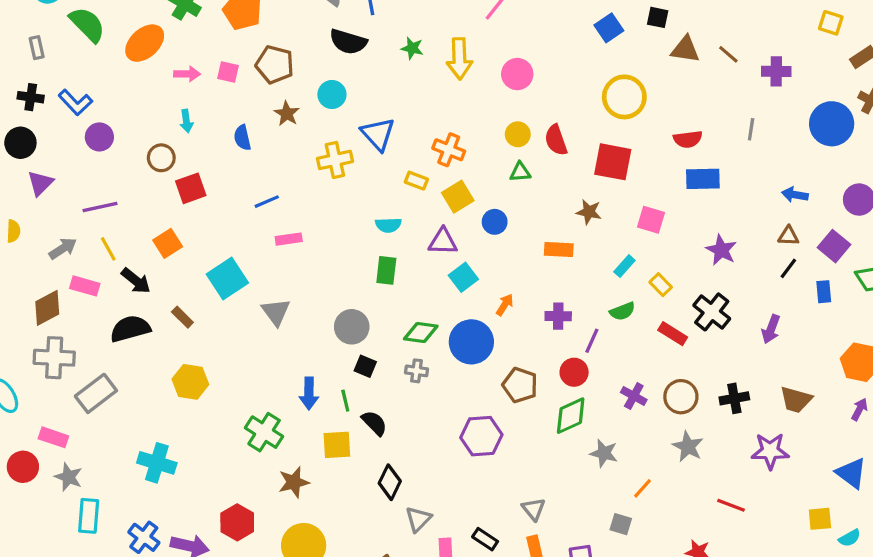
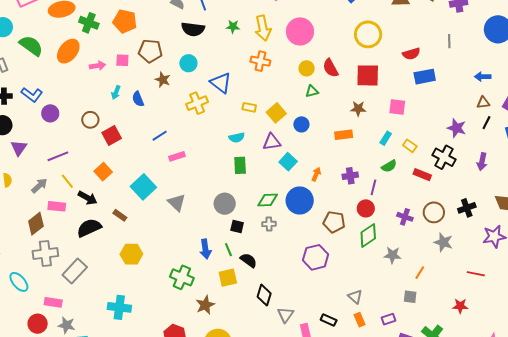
pink circle: (517, 74) -> (300, 31), size x1.4
cyan arrow: (186, 121) -> (116, 92), moved, turned 40
orange cross: (449, 150) -> (260, 61), moved
purple star: (721, 250) -> (457, 128), moved

